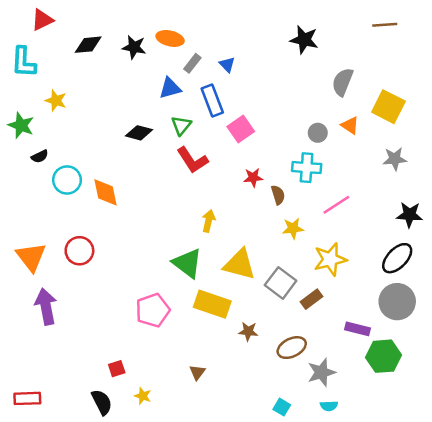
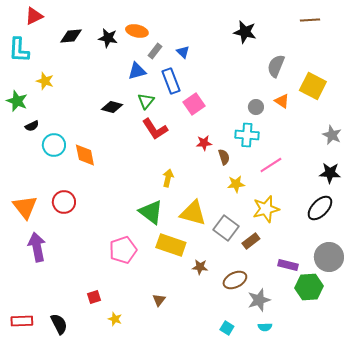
gray star: (395, 159) -> (332, 135), moved, turned 30
gray circle: (397, 302) -> (329, 257), moved
black semicircle: (102, 402) -> (59, 324), moved

